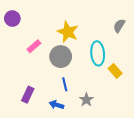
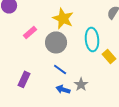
blue line: (65, 84) -> (60, 69), turned -40
blue arrow: (57, 105) -> (63, 89), moved

